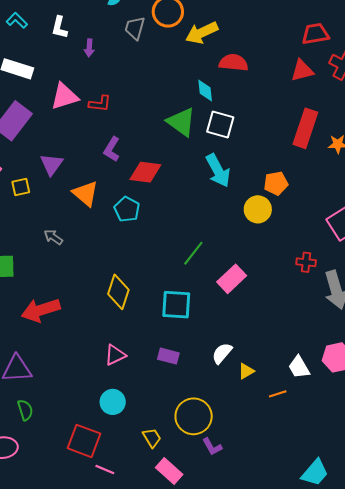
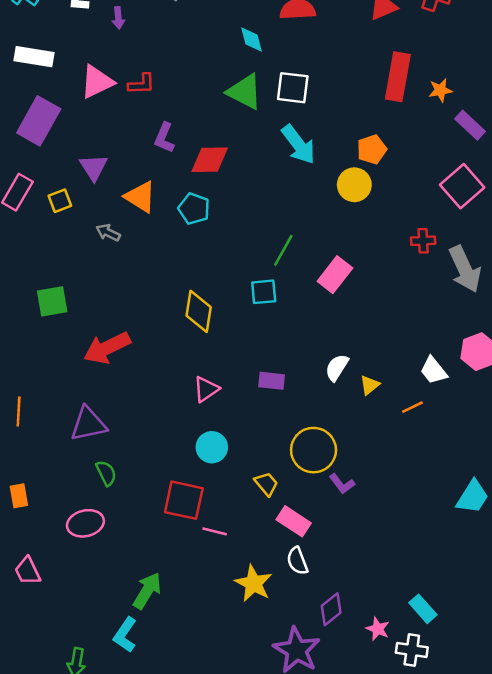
cyan diamond: (205, 91) -> (252, 39), moved
gray arrow: (53, 237) -> (108, 233), moved
cyan square: (176, 305) -> (264, 292), moved, size x0.7

